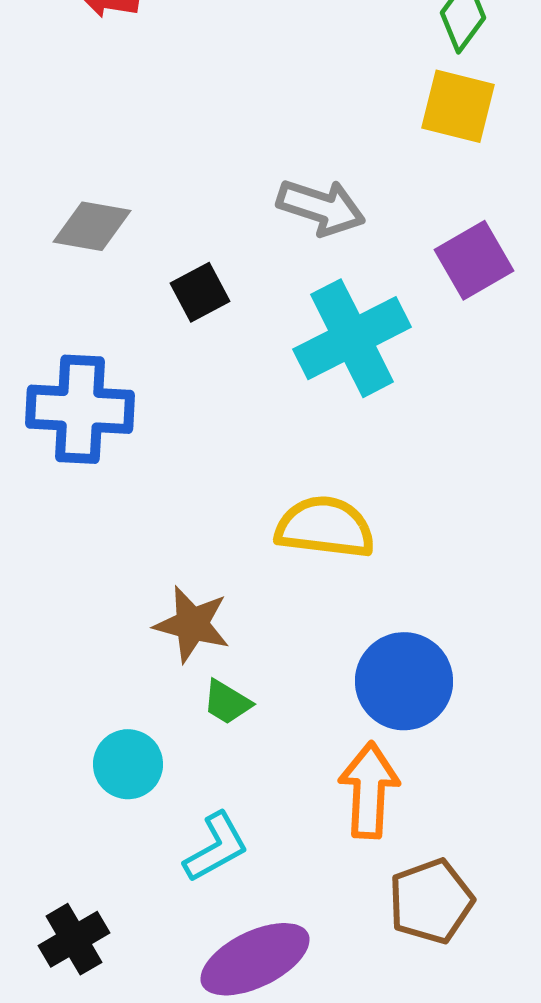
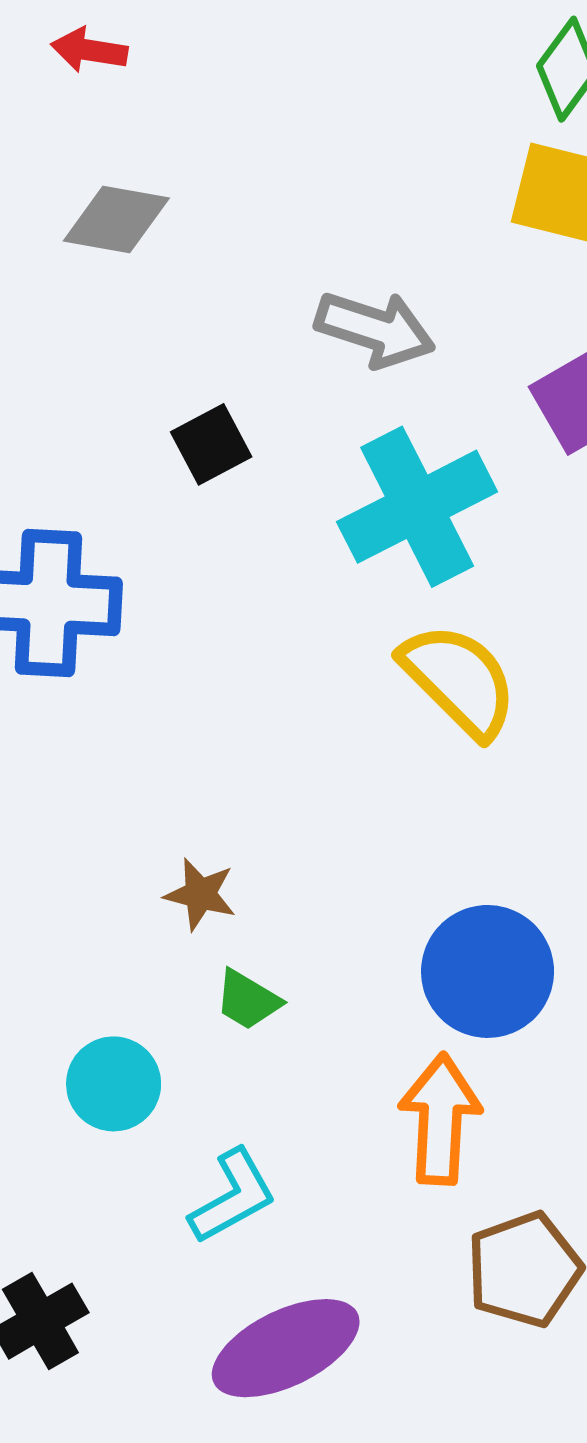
gray diamond: (92, 226) -> (116, 219), moved
yellow semicircle: (325, 527) -> (459, 680), moved, turned 38
brown star: (192, 624) -> (200, 894), size x0.7

